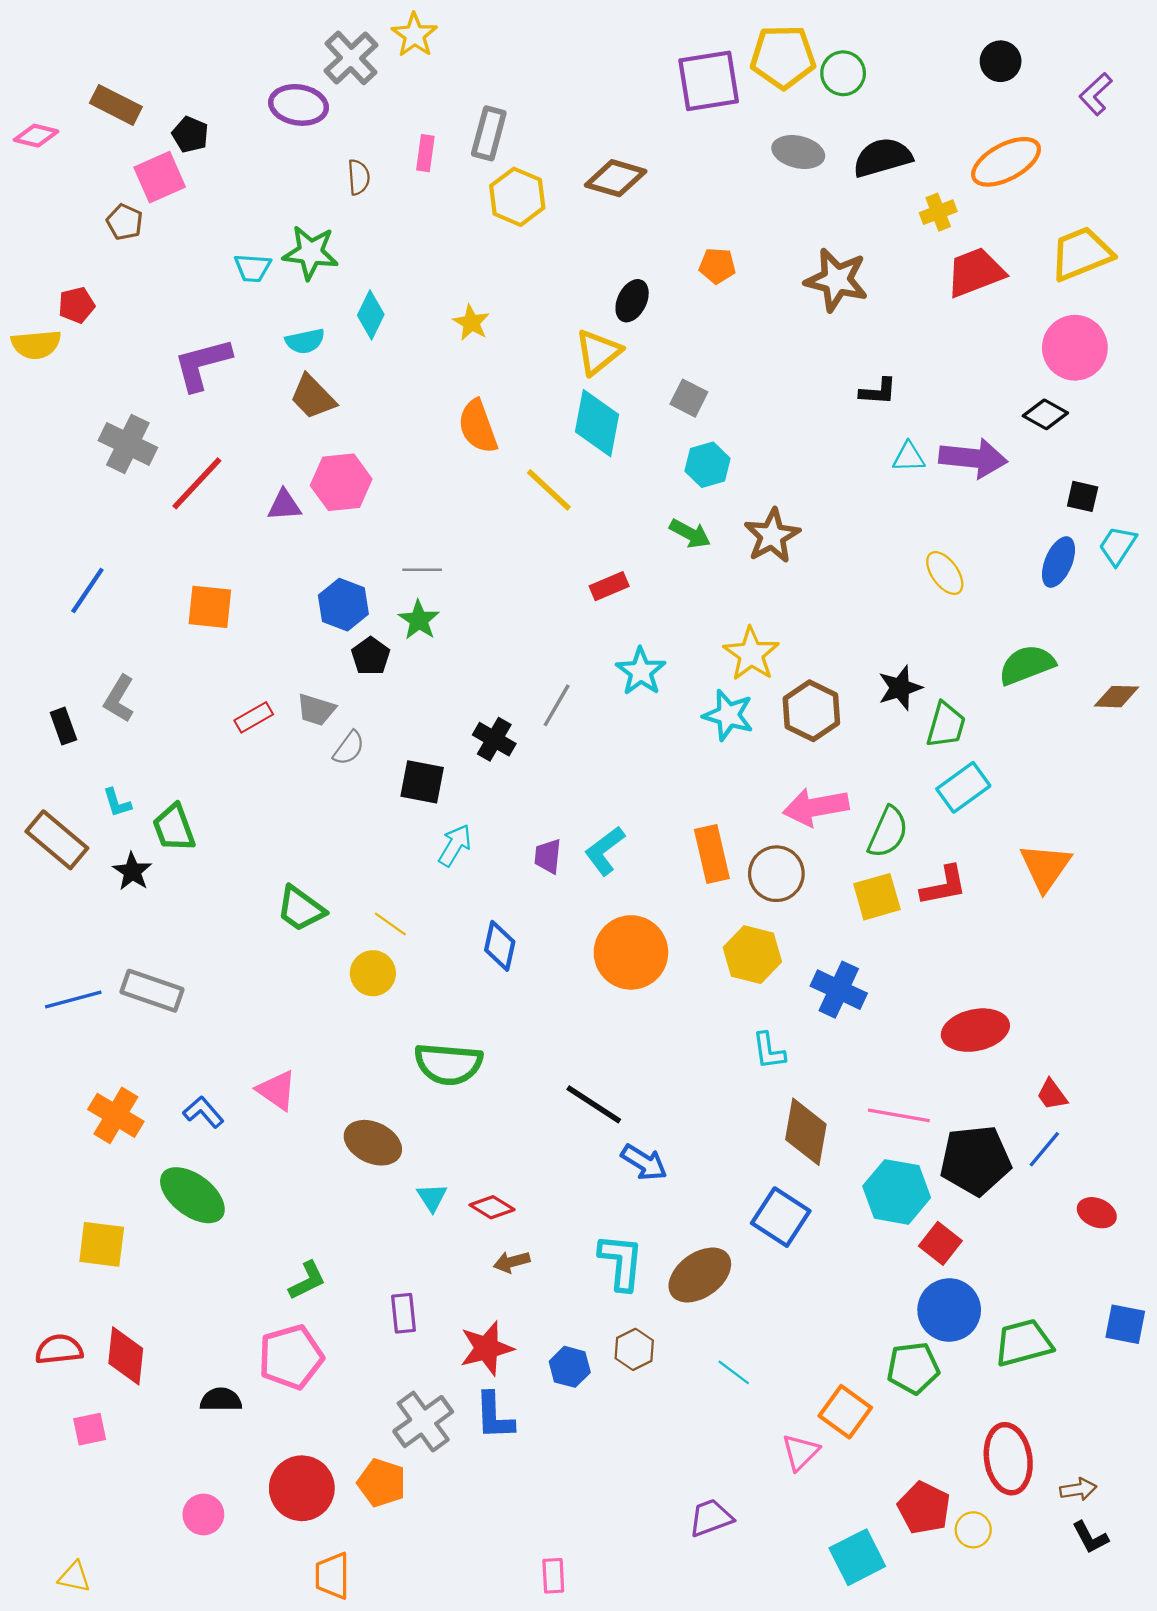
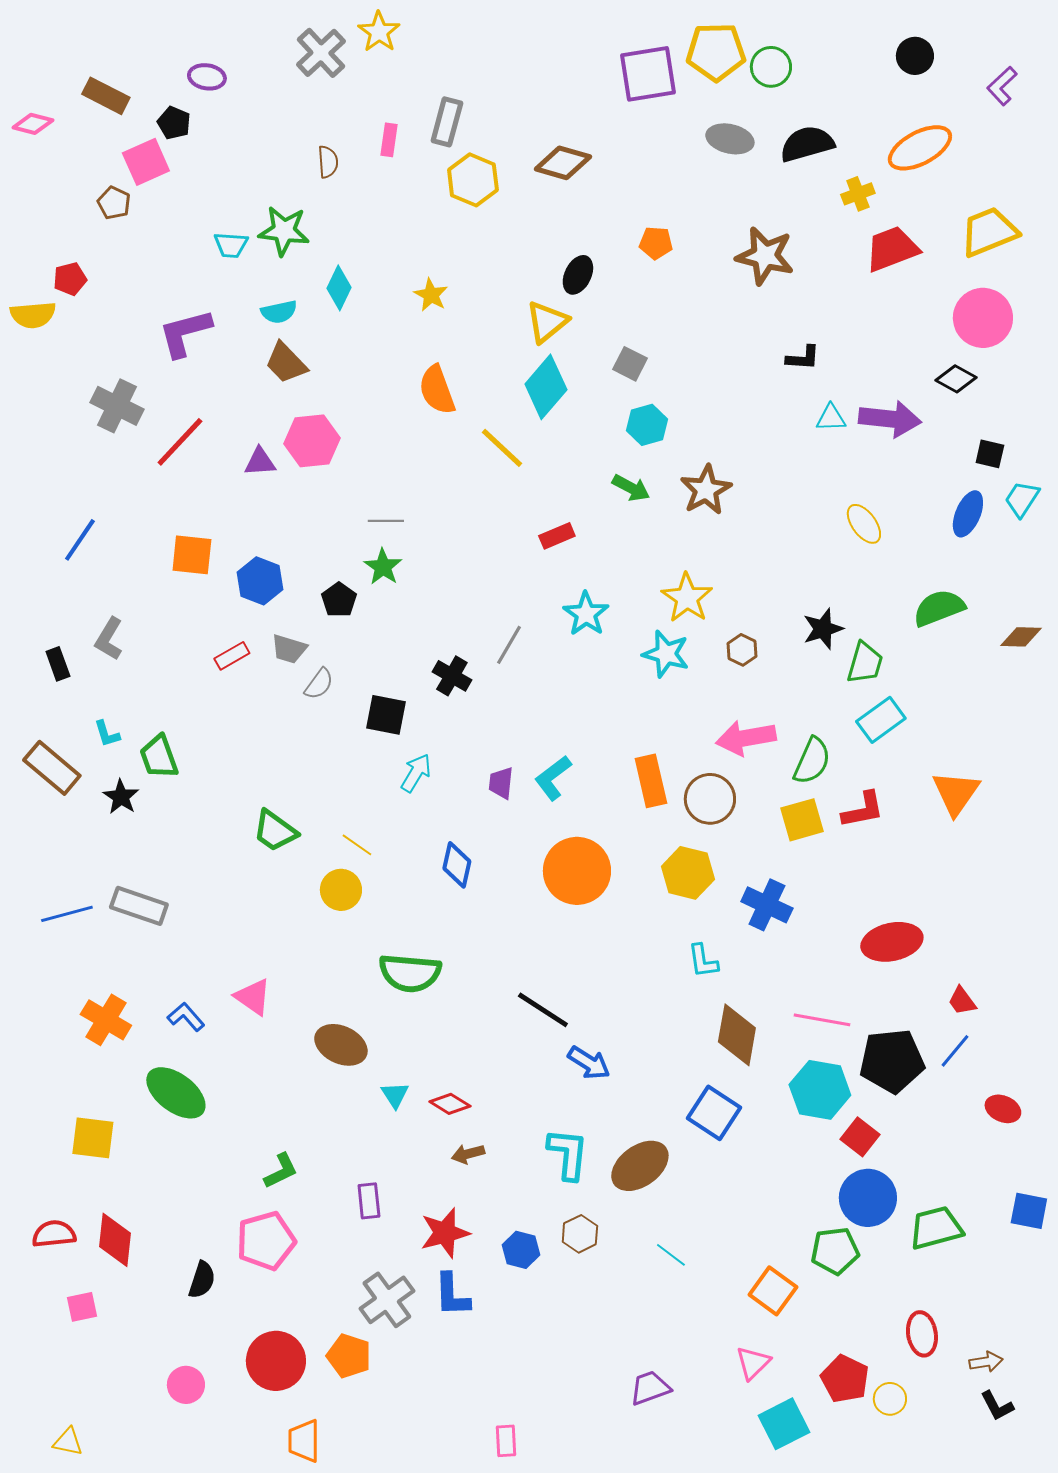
purple ellipse: (299, 105) -> (207, 77), moved, size x0.7
cyan diamond: (597, 423) -> (546, 387), turned 30
blue hexagon: (343, 605) -> (260, 581), moved
brown hexagon: (811, 711) -> (742, 650), size x0.6
black semicircle: (221, 1400) -> (202, 1280), turned 108
pink triangle: (800, 1452) -> (753, 1363), moved
red ellipse: (1008, 1459) -> (922, 1334), size x0.7

